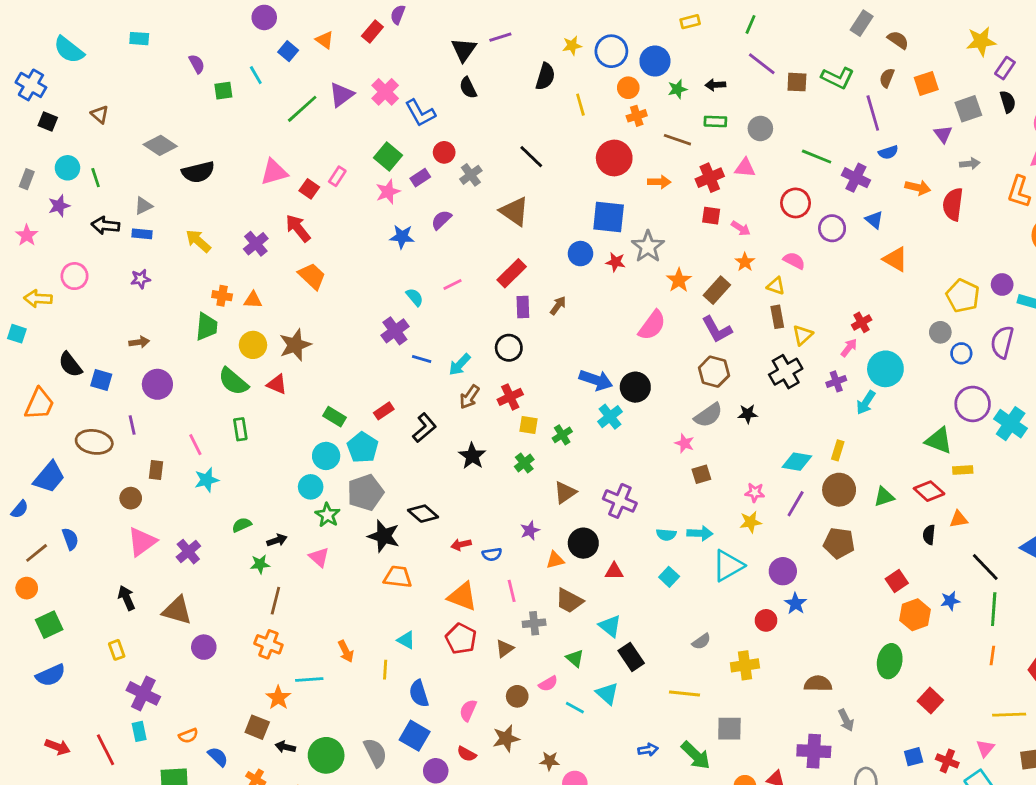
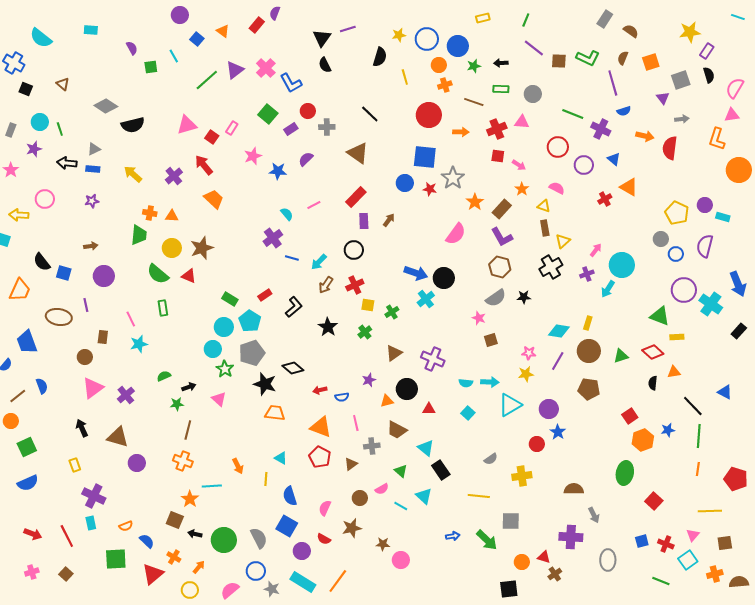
gray cross: (471, 175) -> (327, 127), turned 35
pink star: (388, 192) -> (253, 156), moved
red cross: (862, 322) -> (605, 199), moved
blue trapezoid: (49, 477) -> (27, 342), turned 120

